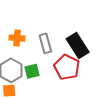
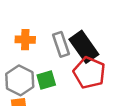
black rectangle: (78, 45) -> (84, 47), moved

